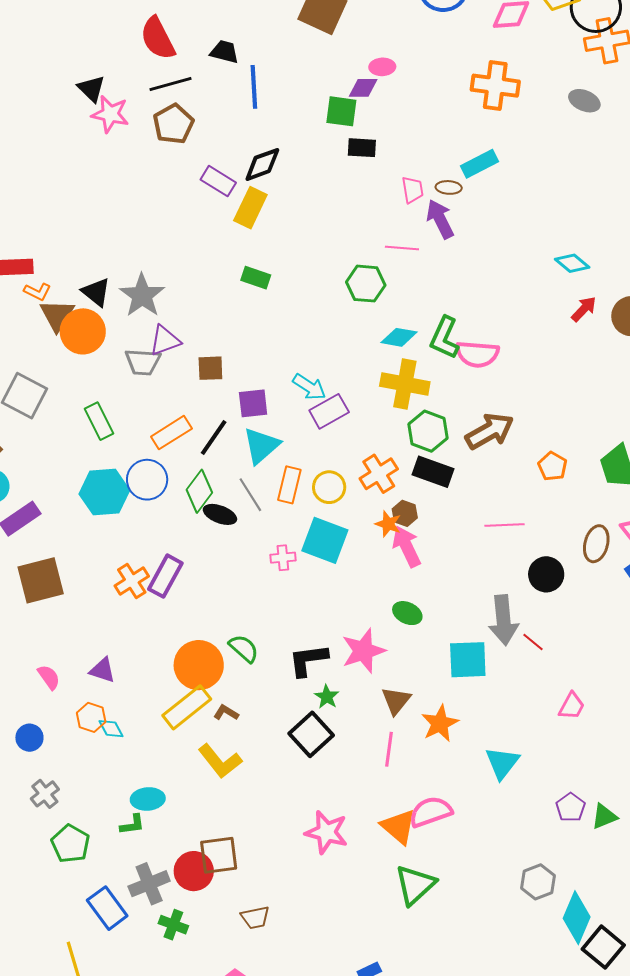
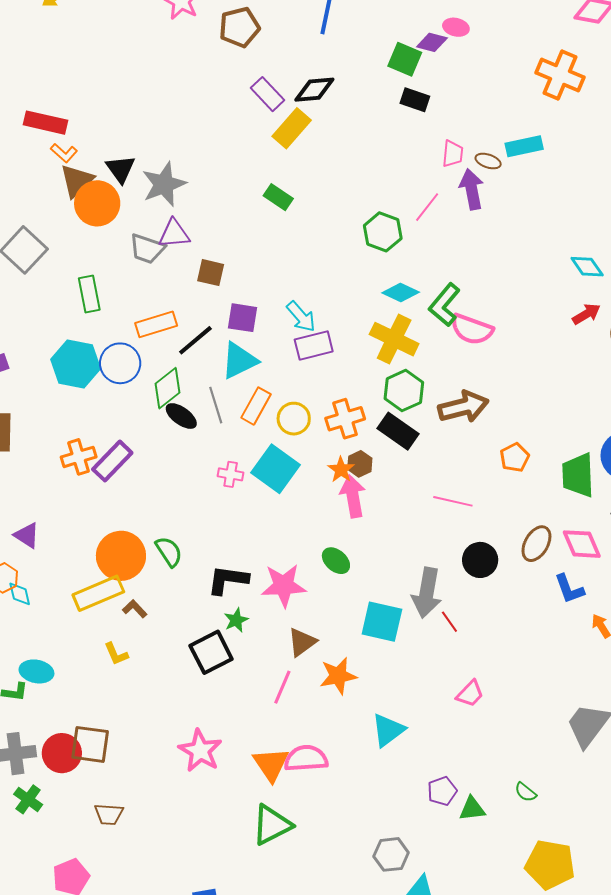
pink line: (402, 248) -> (427, 207), turned -72
yellow L-shape: (220, 761) -> (116, 654), size x0.6

